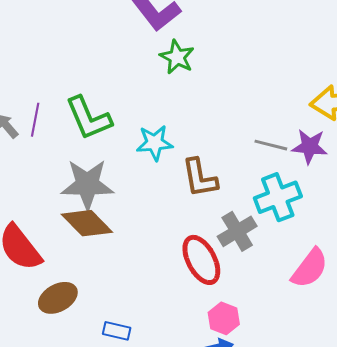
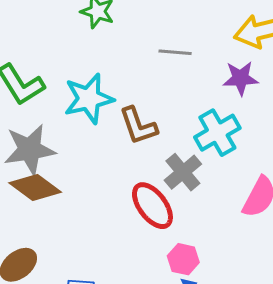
cyan star: (155, 143) -> (89, 99), size x1.4
gray line: (271, 145) -> (175, 52), moved

